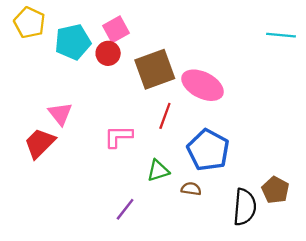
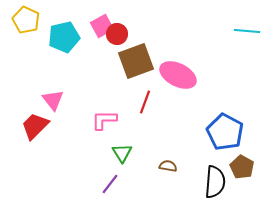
red circle: (108, 53) -> (117, 34), moved
blue pentagon: (208, 150) -> (225, 132), moved
green triangle: (158, 171) -> (122, 153), moved, turned -45

